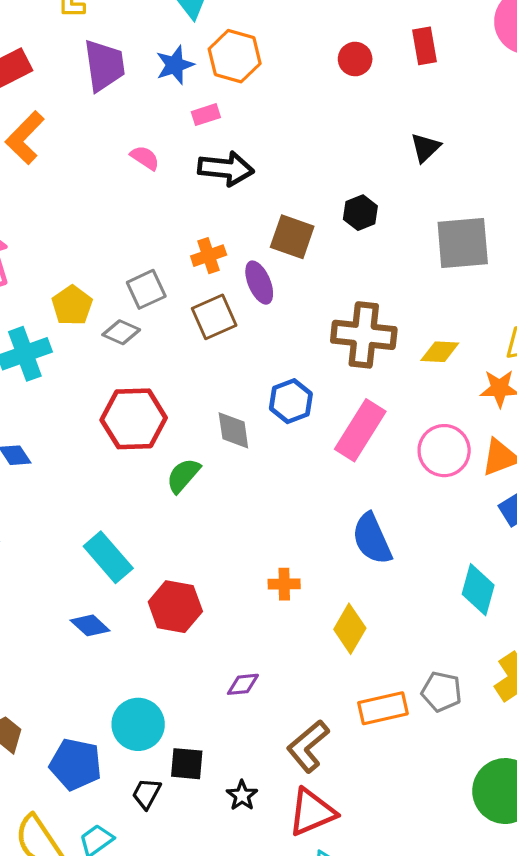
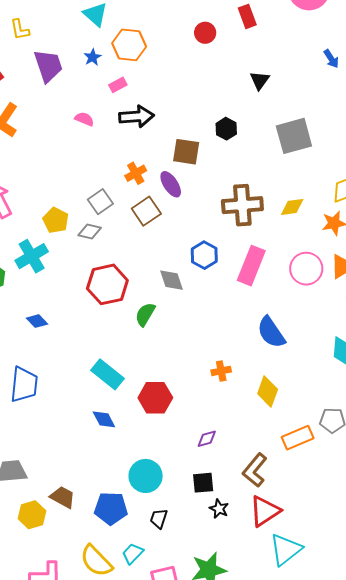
blue star: (175, 65) -> (93, 57), size x0.7
blue diamond: (90, 625) -> (104, 419), turned 30
black square: (187, 764) -> (203, 483), moved

